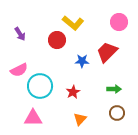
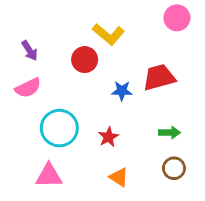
pink circle: (119, 22) -> (177, 18), moved
red trapezoid: (107, 52) -> (159, 77), turned 30
pink semicircle: (19, 70) -> (28, 88), moved
orange triangle: (80, 119) -> (119, 177), turned -40

